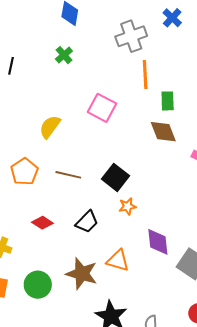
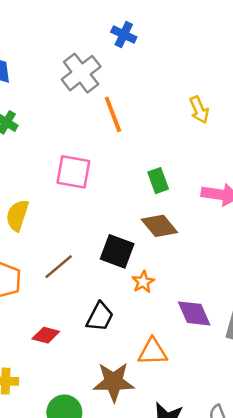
green rectangle: (168, 101) -> (158, 181), moved
brown diamond: (163, 132) -> (159, 226), moved
brown line: (68, 175) -> (59, 267), turned -35

